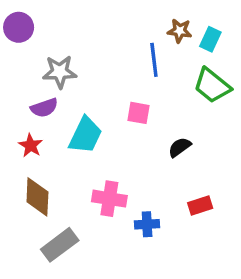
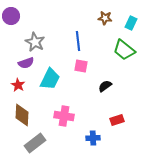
cyan rectangle: (210, 39) -> (131, 23), moved
blue line: (154, 60) -> (78, 41), moved
gray star: (60, 72) -> (35, 42), turned 30
blue cross: (147, 224) -> (93, 138), moved

